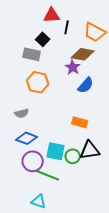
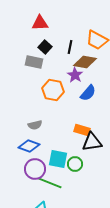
red triangle: (52, 15) -> (40, 23), moved
black line: (67, 27) -> (70, 47), moved
orange hexagon: (38, 82) -> (53, 90), moved
gray semicircle: (22, 113) -> (35, 125), moved
black triangle: (90, 150) -> (92, 142), moved

